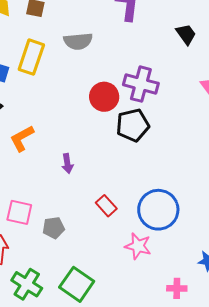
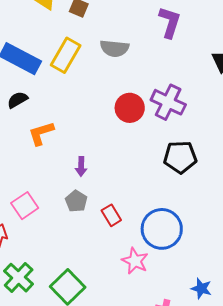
black pentagon: (133, 125) -> (180, 157), moved
pink square: (19, 212) -> (25, 206), turned 32
gray pentagon: (54, 228) -> (76, 201), moved, turned 30

